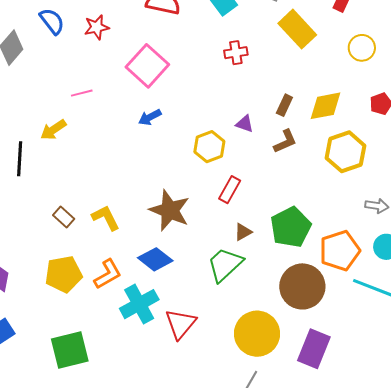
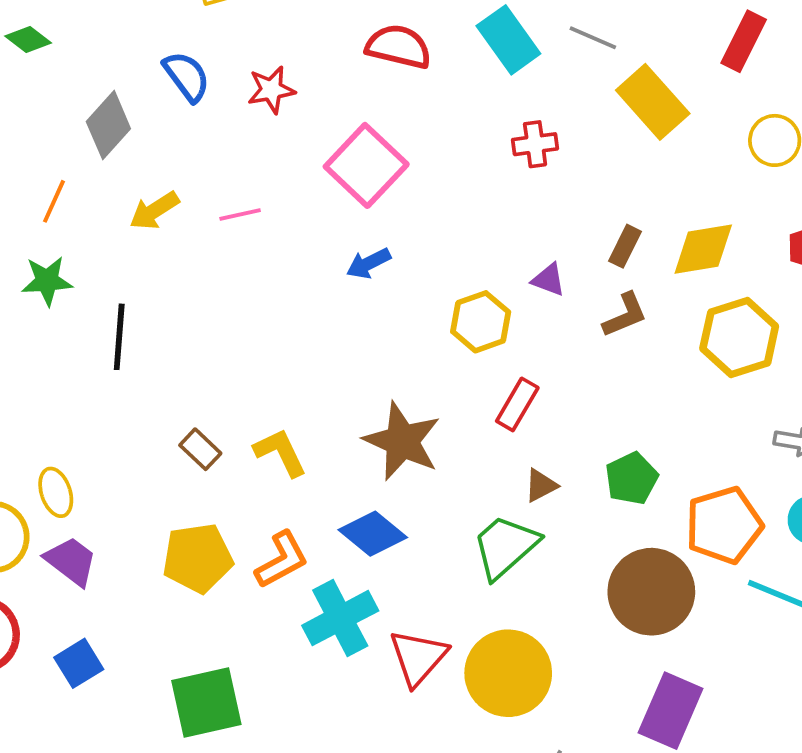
yellow arrow: (53, 130) -> (154, 211), moved
green pentagon: (291, 227) -> (631, 478), size x0.7
yellow circle: (257, 334) -> (508, 673), moved

